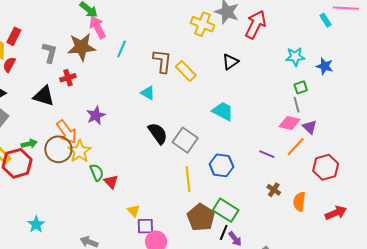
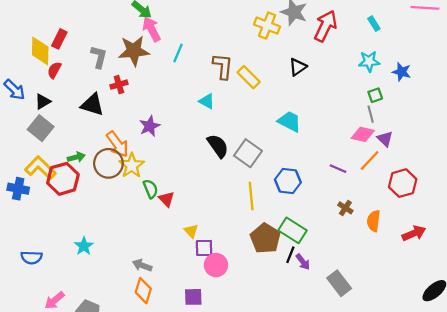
cyan rectangle: (325, 20) -> (374, 24), moved

